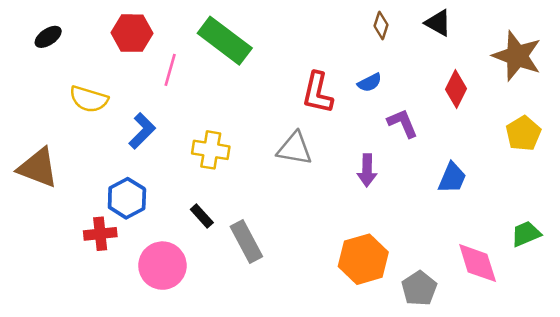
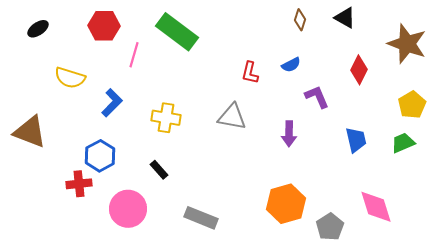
red L-shape: (317, 93) -> (250, 73), size x0.7
blue trapezoid: (452, 178) -> (356, 140), turned -36
green trapezoid: (526, 234) -> (403, 143), moved
gray rectangle: (246, 241) -> (201, 218), moved, turned -40

